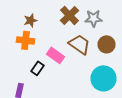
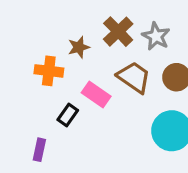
gray star: (94, 18) -> (156, 36), turned 30
brown star: (30, 20) -> (79, 47), moved

